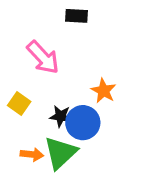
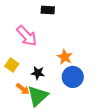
blue circle: (83, 123) -> (73, 77), moved
orange arrow: (32, 154) -> (23, 89), moved, turned 32

